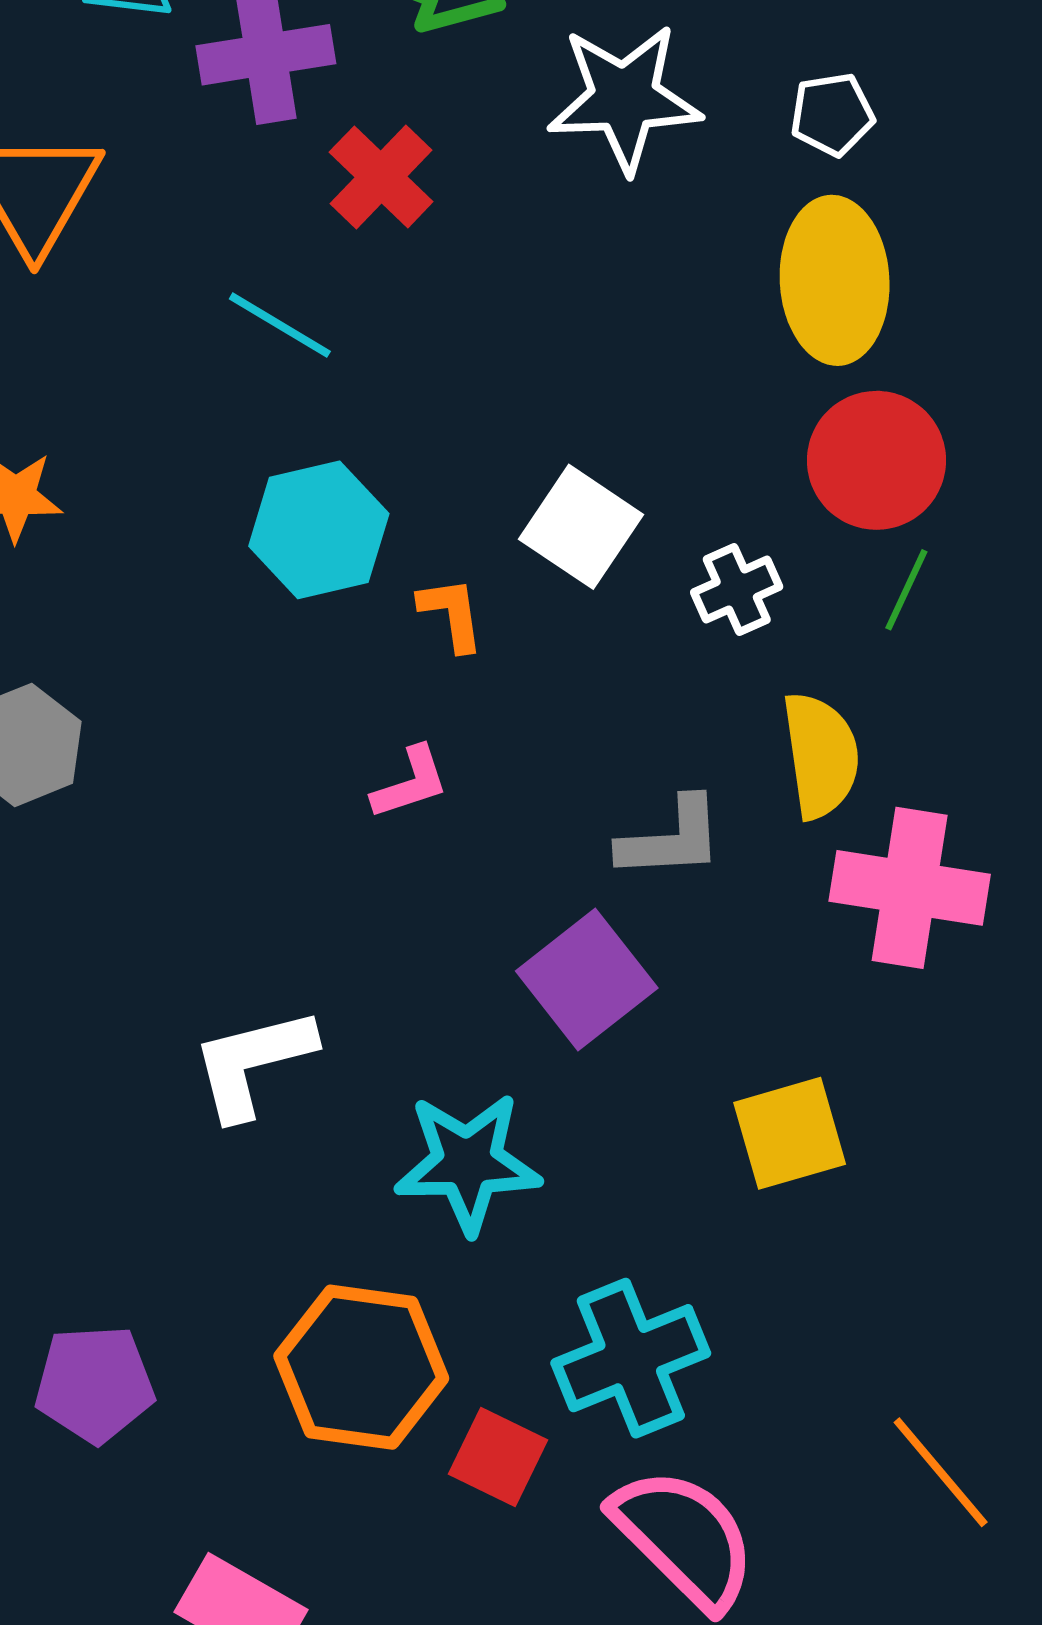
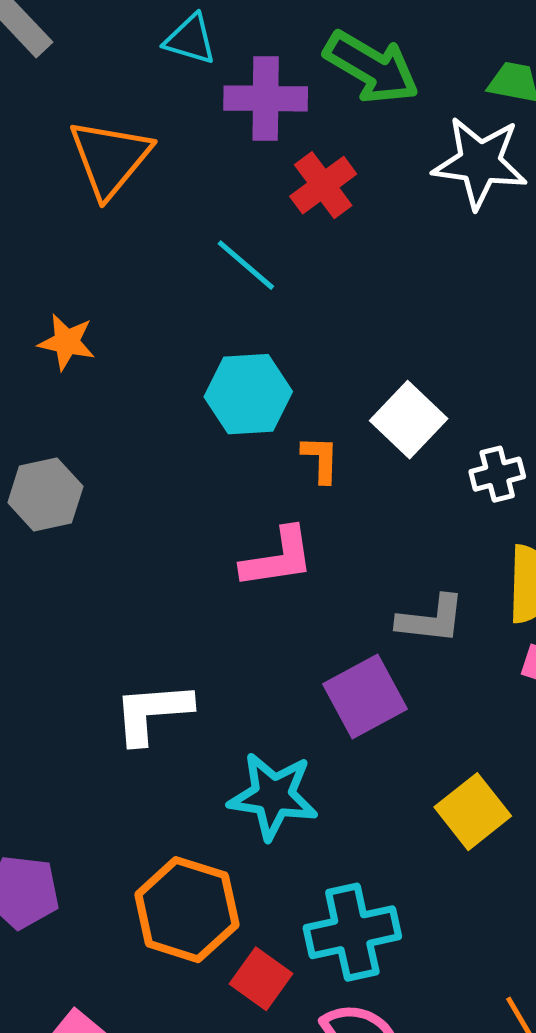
pink L-shape: (410, 783) -> (278, 558), size x1.5
yellow square: (790, 1133) -> (473, 812), turned -32

